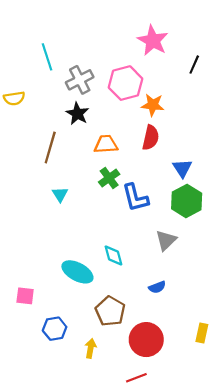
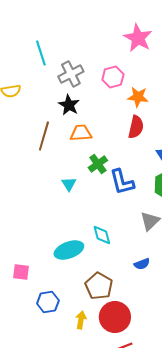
pink hexagon: (125, 83) -> (113, 77), size x0.7
orange trapezoid: (106, 144) -> (81, 133), moved
cyan triangle: (60, 194) -> (69, 184), moved
cyan ellipse: (77, 272) -> (69, 250), turned -48
red circle: (146, 340) -> (115, 317), moved

